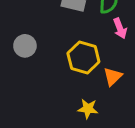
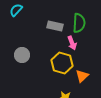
pink arrow: (120, 28) -> (72, 43), moved

